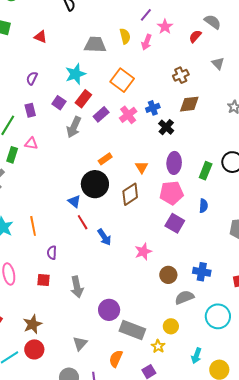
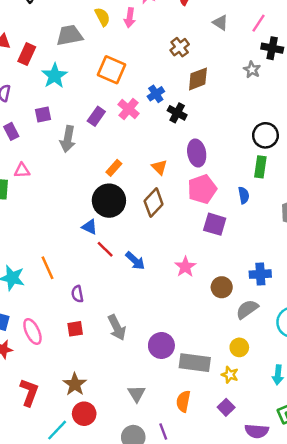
red rectangle: (83, 99) -> (27, 54), moved
purple square: (59, 103) -> (43, 114), turned -32
green rectangle: (206, 171) -> (260, 167), moved

